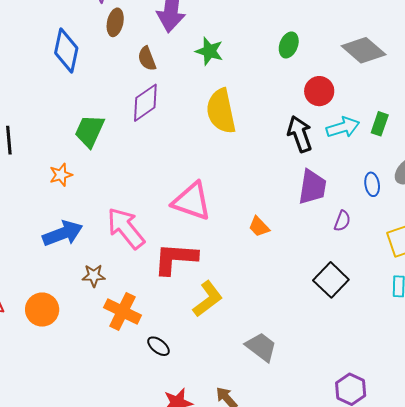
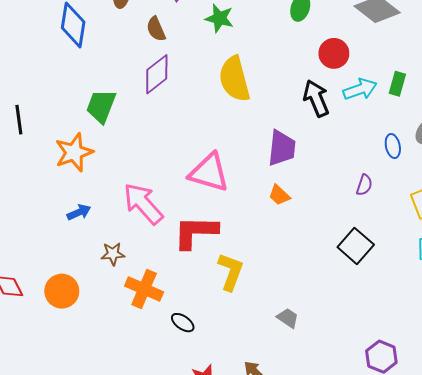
orange star: (61, 175) -> (74, 152), size x1.6
purple trapezoid: (312, 187) -> (282, 148), moved
blue arrow: (63, 233) -> (79, 212), size x0.6
yellow L-shape: (208, 299) -> (231, 272), turned -30
gray trapezoid: (261, 347) -> (288, 318), size x0.7

